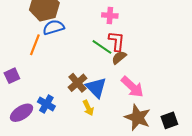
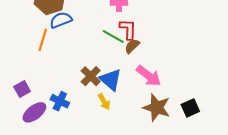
purple square: (12, 76) -> (22, 89), moved

